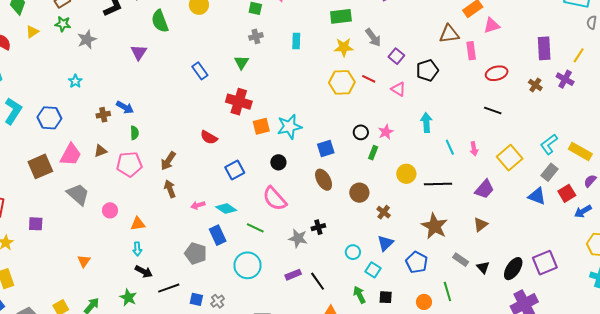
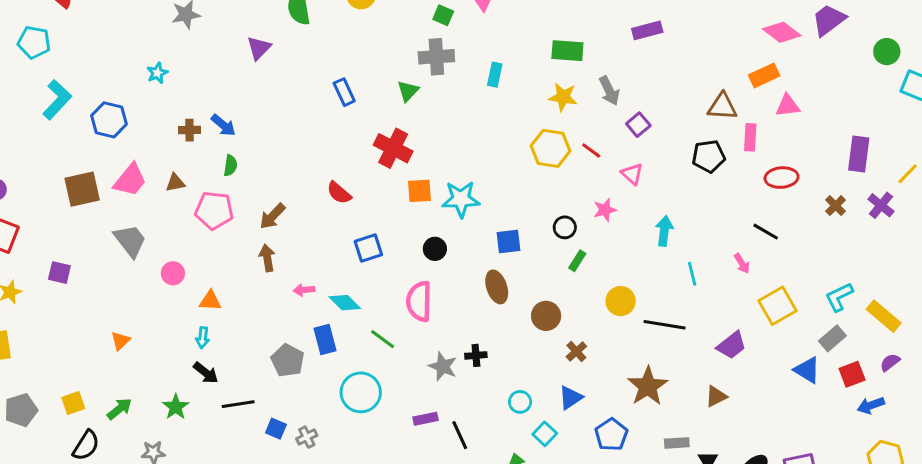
gray cross: (256, 36) -> (436, 57), size x1.6
black pentagon: (427, 70) -> (709, 156), moved
pink star: (386, 132) -> (605, 210), moved
pink arrow: (474, 149) -> (742, 263), moved, turned -32
pink semicircle: (275, 199) -> (419, 301), turned 32
gray rectangle: (461, 260) -> (677, 443), turned -49

